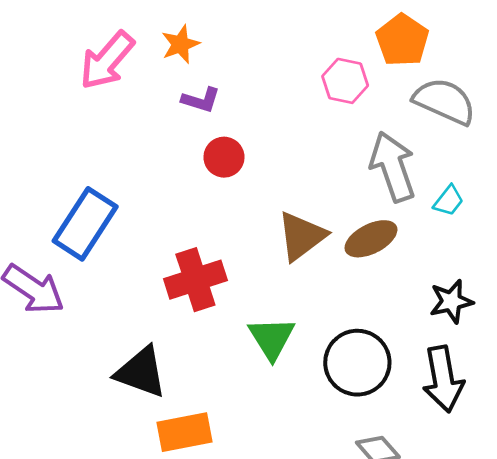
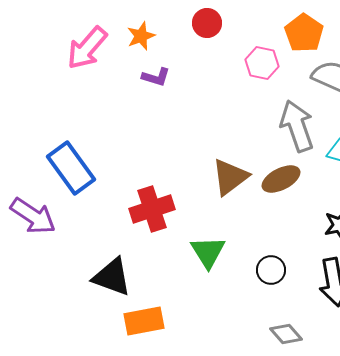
red circle: (224, 157) -> (207, 23), moved
blue rectangle: (85, 224) -> (71, 168), turned -69
black circle: (357, 363) -> (271, 270), size x0.6

